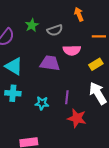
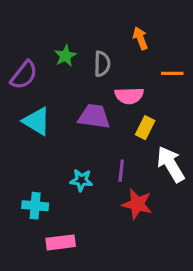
gray semicircle: (55, 30) -> (102, 64), turned -70
yellow rectangle: (96, 64) -> (145, 128), moved, turned -32
cyan cross: (13, 93) -> (35, 206), moved

